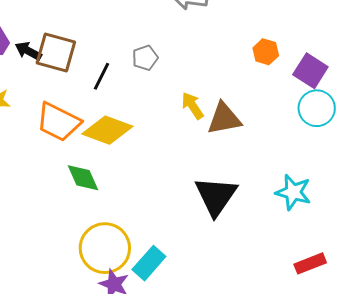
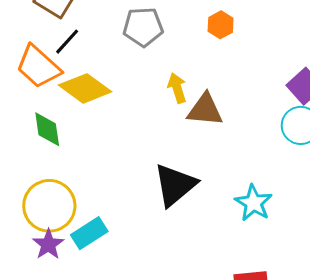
orange hexagon: (266, 52) -> (221, 25), moved
gray pentagon: (145, 58) -> (143, 27), size x1.5
black line: (101, 76) -> (67, 42), moved

